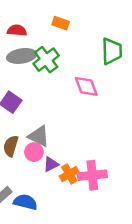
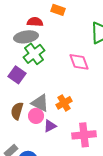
red semicircle: (17, 30) -> (35, 22), moved
green cross: (46, 60) -> (34, 54), moved
orange cross: (69, 174) -> (64, 103), moved

